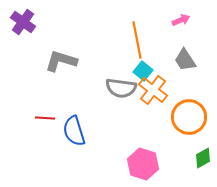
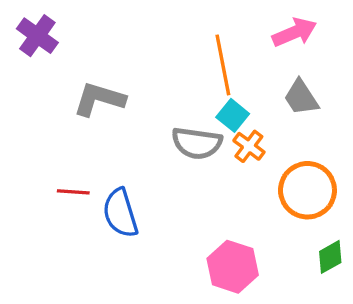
pink arrow: (181, 20) -> (294, 32), size x1.5
orange cross: (153, 90) -> (249, 146), size x0.7

